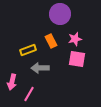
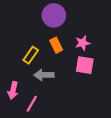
purple circle: (60, 14) -> (54, 15), moved
yellow rectangle: (28, 50) -> (31, 55), turned -35

